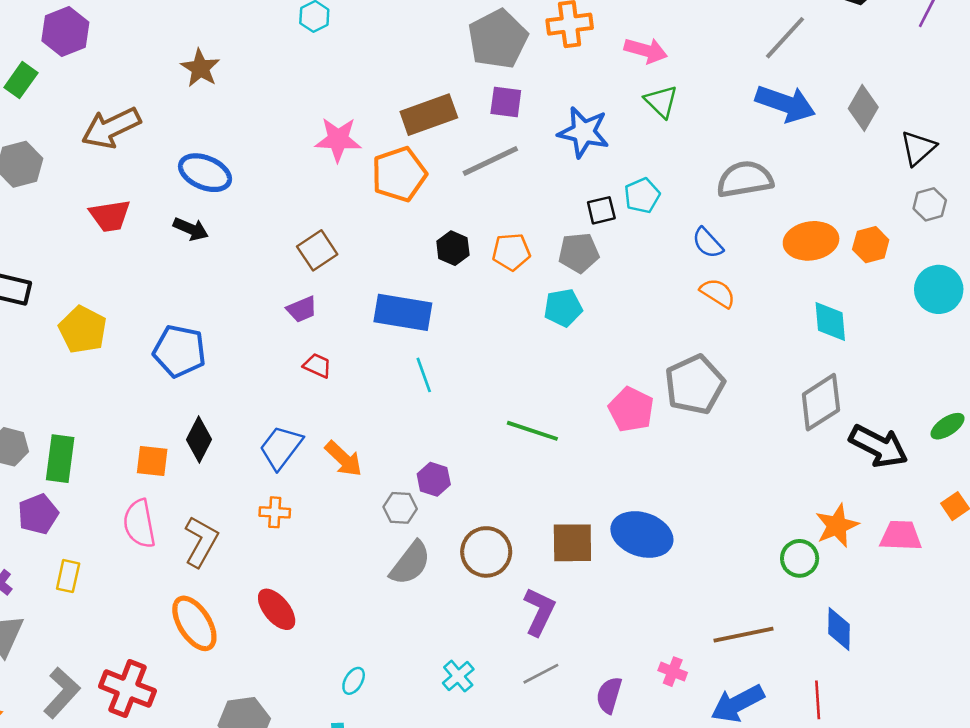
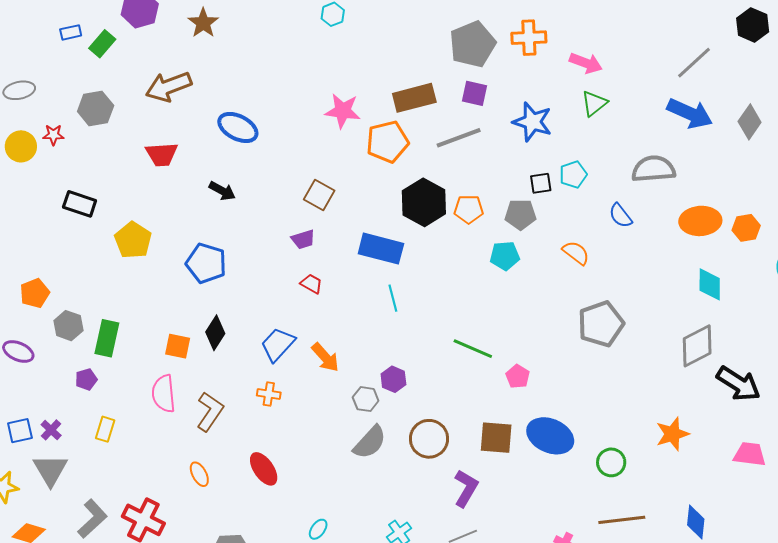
brown star: (200, 68) -> (203, 23), moved
green triangle: (661, 101) -> (594, 103), turned 32
black arrow: (191, 229) -> (222, 191), moved
black hexagon: (453, 248) -> (424, 202), size x1.8
brown square: (317, 250) -> (319, 195), turned -32
orange semicircle: (718, 293) -> (576, 253), moved
pink pentagon: (631, 409) -> (518, 376), moved, size x0.7
purple pentagon: (38, 514) -> (86, 379), size x0.7
orange star: (837, 526) -> (672, 434), moved
green circle: (800, 558) -> (611, 462), moved
orange ellipse: (194, 623) -> (199, 474), size x0.6

